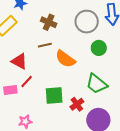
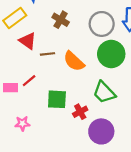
brown line: (45, 45) -> (48, 54), moved
green circle: (99, 48) -> (111, 54), size x1.6
red triangle: (19, 61) -> (28, 41), moved

